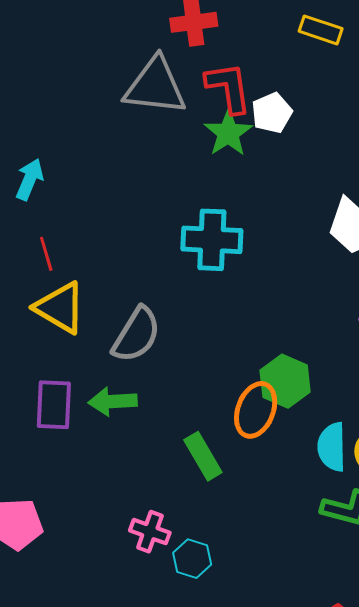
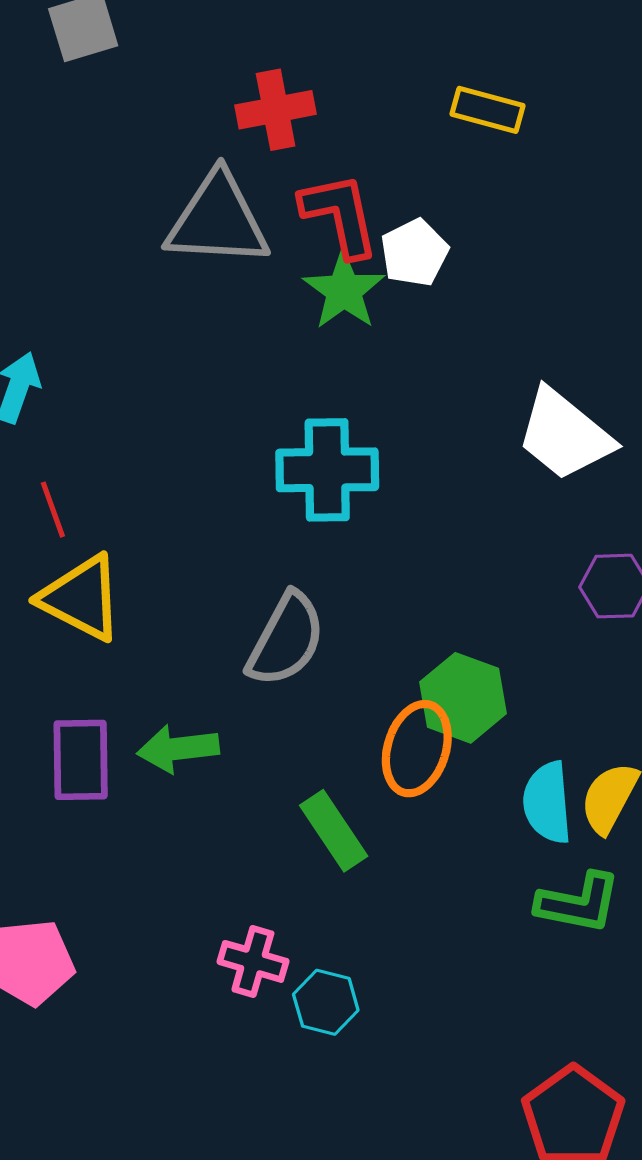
gray semicircle: (136, 335) -> (286, 639), moved

